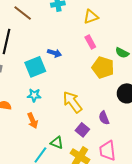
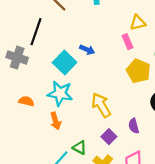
yellow triangle: (91, 17) -> (138, 23), moved
cyan square: (35, 67) -> (65, 62), turned -30
cyan star: (34, 95) -> (60, 93), size x1.6

